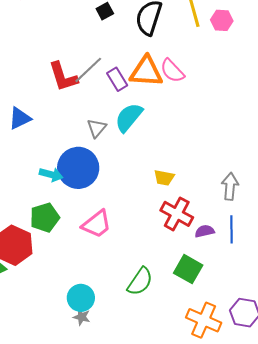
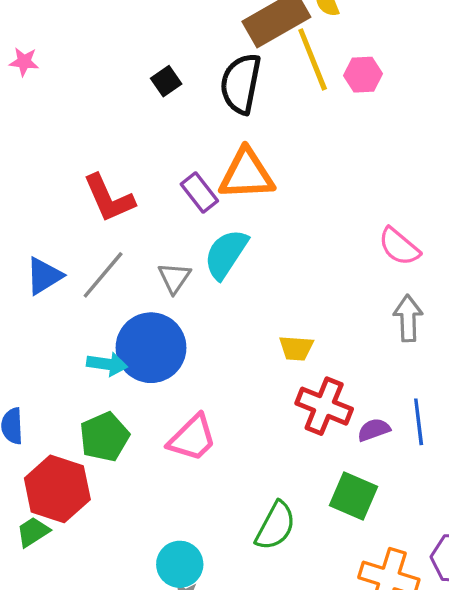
gray line: (88, 70) -> (103, 275), moved
pink semicircle: (172, 71) -> (399, 247), moved
gray arrow: (230, 186) -> (408, 318), moved

